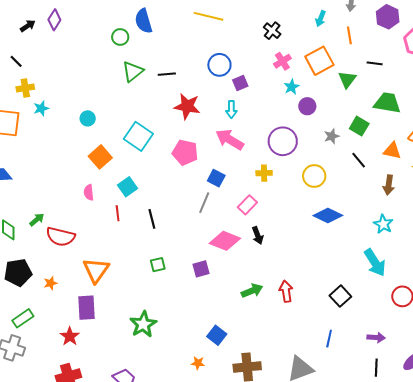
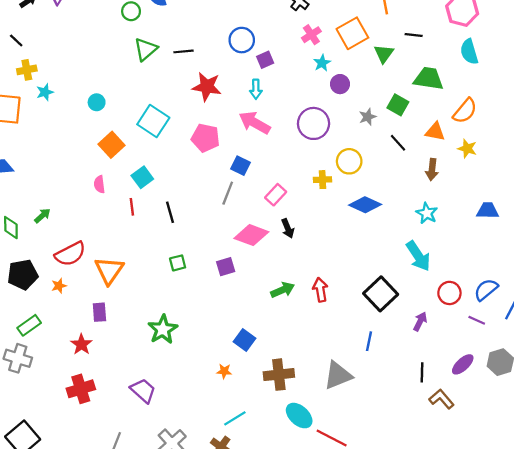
yellow cross: (264, 173) -> (322, 180), moved
red semicircle: (61, 237) -> (70, 254), moved, turned -40
black square: (340, 296) -> (381, 294), size x1.4
purple rectangle: (87, 308) -> (99, 312), size x0.7
purple arrow: (376, 338) -> (420, 321), moved, turned -66

